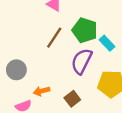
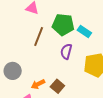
purple semicircle: (82, 61) -> (66, 51), size x0.7
brown square: (72, 99) -> (57, 86), moved

